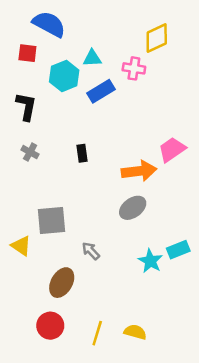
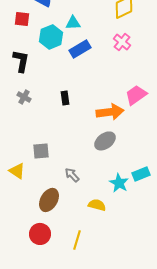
pink cross: (134, 68) -> (122, 42), moved, turned 30
gray square: (52, 220) -> (41, 151), size x0.7
yellow semicircle: (135, 332) -> (97, 205), moved

